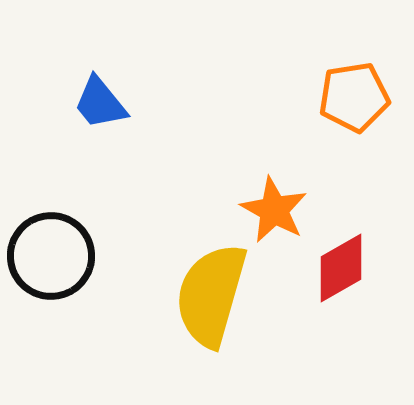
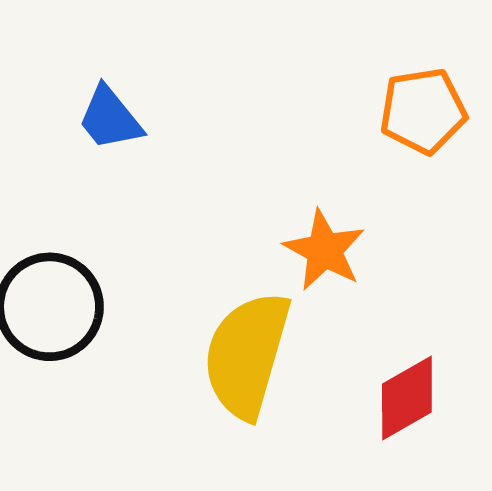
red diamond: (341, 268) -> (407, 398), moved

